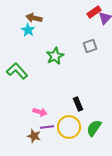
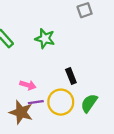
green star: (55, 56) -> (45, 39), moved, turned -30
brown star: (34, 136) -> (21, 112), size x1.5

